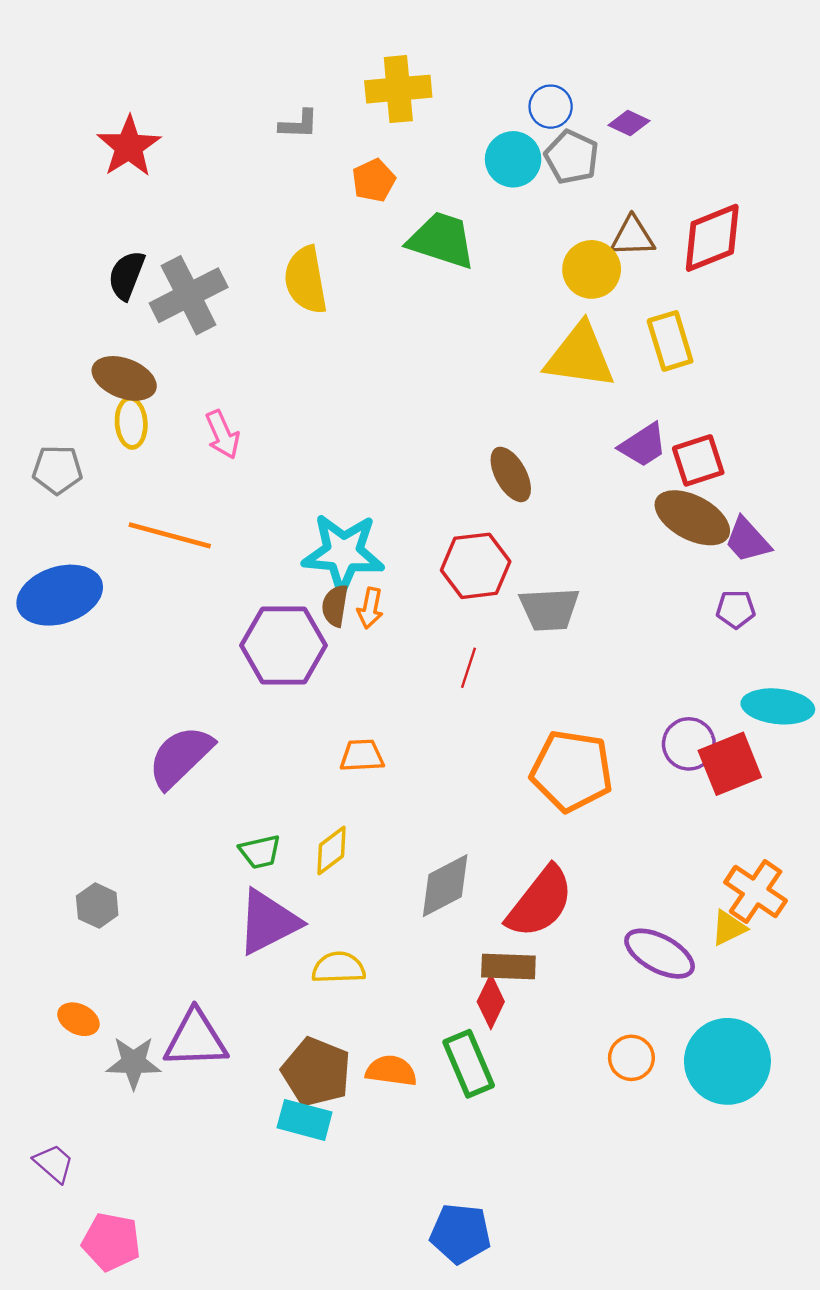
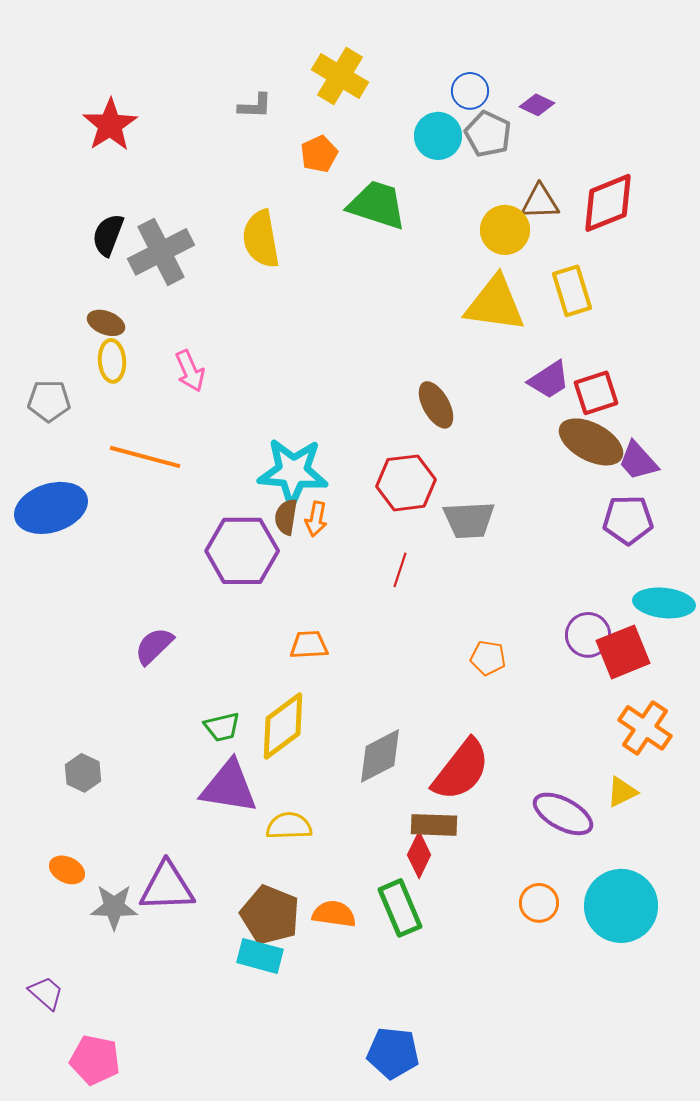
yellow cross: (398, 89) -> (340, 76), turned 36
brown ellipse: (124, 378) -> (106, 323), size x0.7
purple pentagon: (736, 609) -> (628, 520), size x1.5
purple semicircle: (180, 757) -> (154, 646), size x0.7
orange pentagon: (572, 771) -> (488, 658), size x0.5
yellow diamond: (332, 851) -> (283, 726), size x1.6
orange cross: (756, 892) -> (645, 728), moved
purple triangle: (268, 922) -> (229, 787), turned 36

